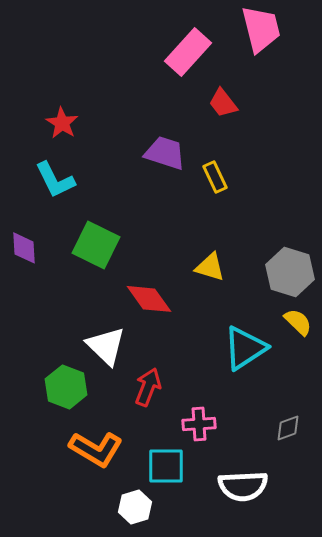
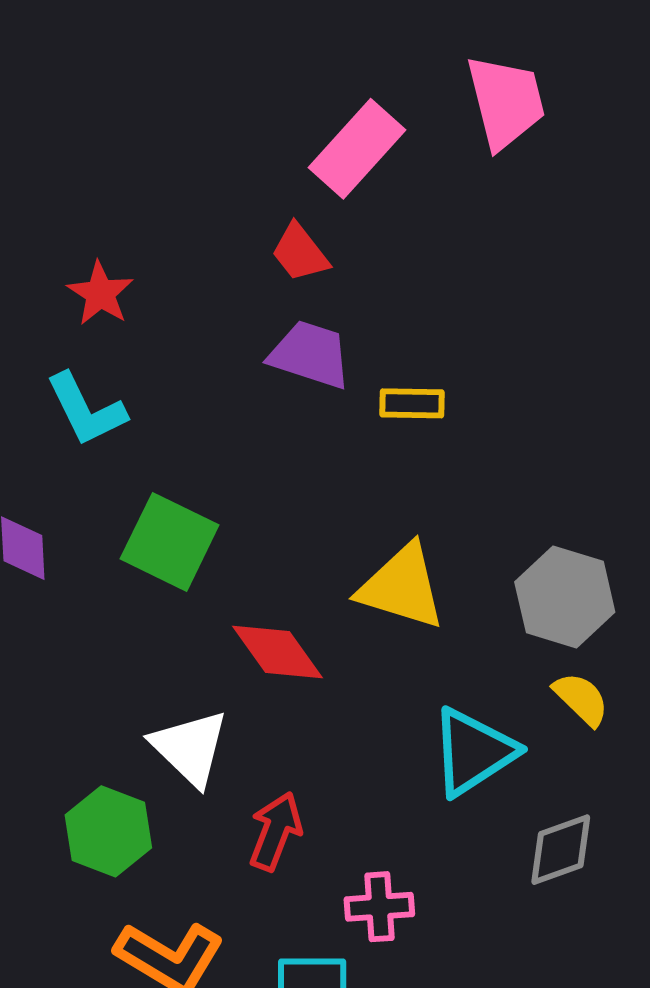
red trapezoid: (223, 103) -> (300, 253), moved
yellow rectangle: (215, 177) -> (412, 403), turned -64
yellow triangle: (210, 267) -> (402, 587), size x1.5
gray diamond: (288, 428) -> (561, 850), moved, size x1.4

